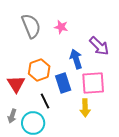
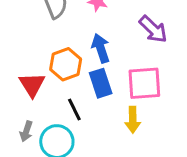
blue arrow: (76, 59) -> (101, 48), moved

